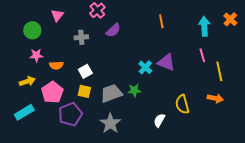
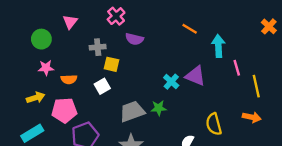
orange line: (161, 21) -> (190, 29), turned -48
cyan arrow: (204, 26) -> (218, 46), moved
purple semicircle: (113, 30) -> (134, 39), turned 56
yellow square: (84, 91) -> (111, 64), moved
pink pentagon: (52, 92) -> (64, 110), turned 30

